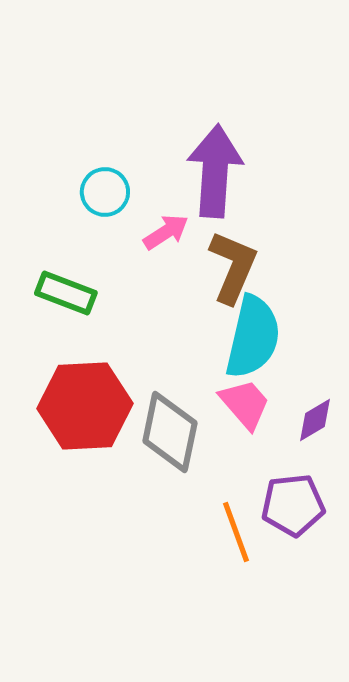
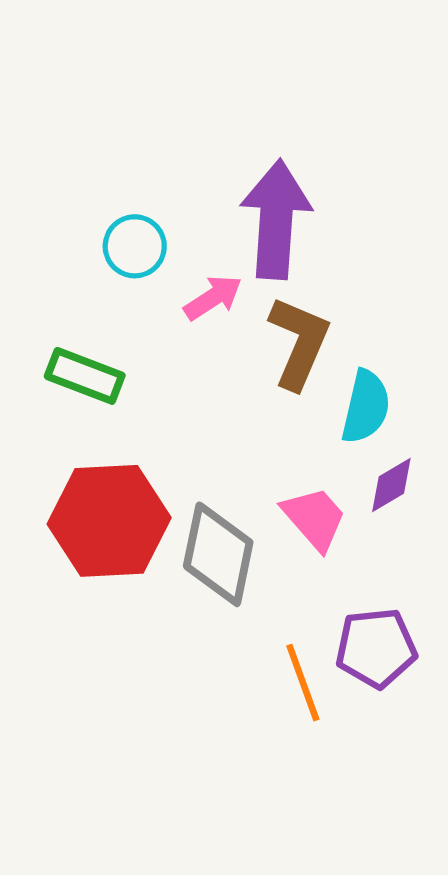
cyan semicircle: (253, 337) -> (366, 407), moved, size x0.7
purple diamond: (315, 420) -> (391, 485), moved

